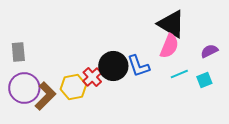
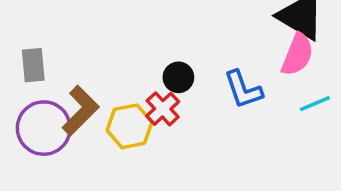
black circle: (113, 66) -> (178, 77), moved, size x0.6
brown L-shape: (45, 96) -> (80, 111), moved

